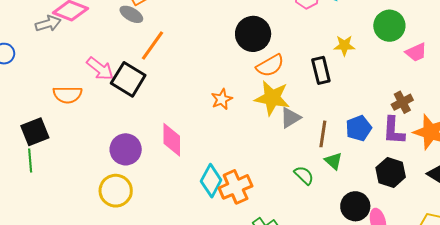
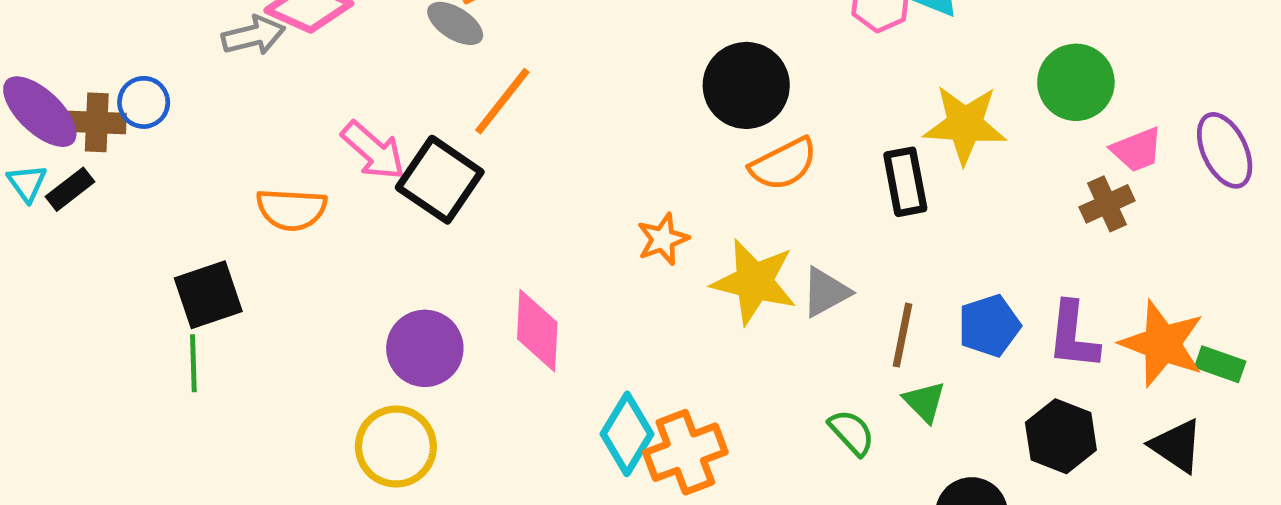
yellow star: (344, 46) -> (965, 125), size x1.6
yellow star: (272, 98) -> (754, 282), moved
brown cross: (402, 102) -> (1107, 204), moved

